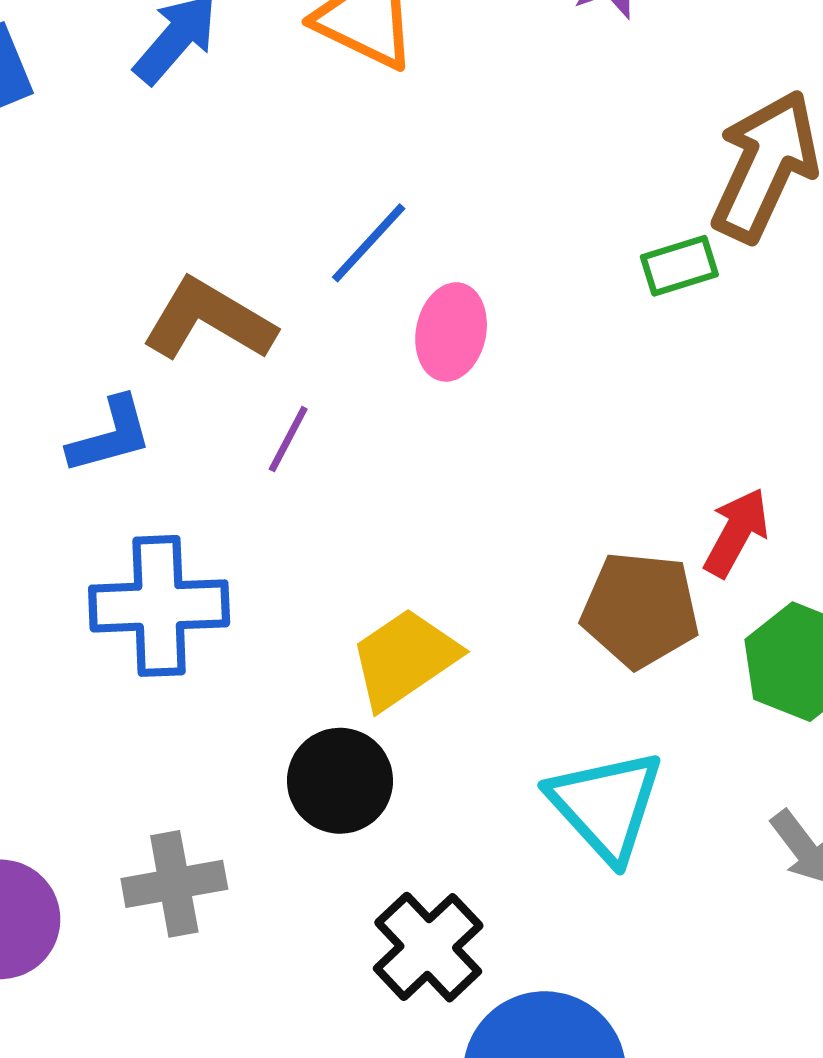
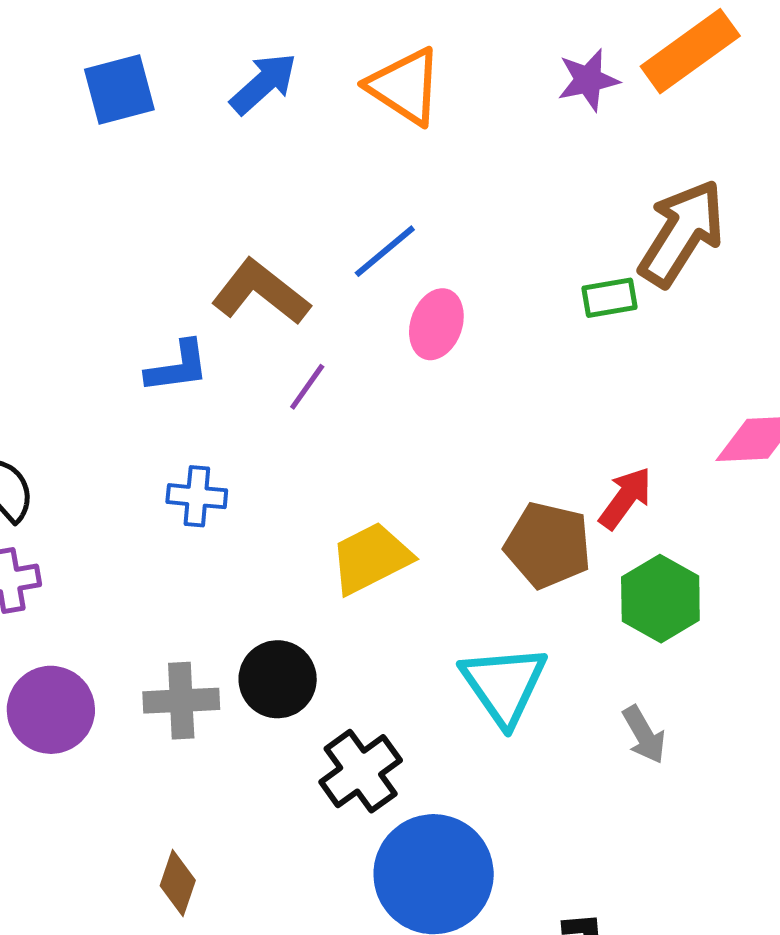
blue cross: (159, 606) -> (197, 496), size x0.6
black circle: (340, 781) -> (278, 679), moved

